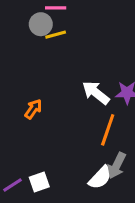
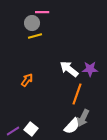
yellow line: (56, 35) -> (35, 36), moved
white square: (39, 182) -> (31, 129), turned -32

